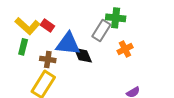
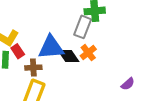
red rectangle: (47, 25) -> (18, 51), moved, turned 32
orange cross: (125, 49) -> (88, 53), moved

